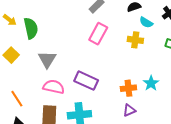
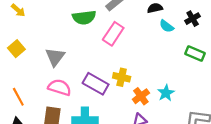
green semicircle: (31, 28) -> (84, 17), moved, turned 90
yellow cross: (135, 40) -> (122, 77), moved
orange cross: (128, 88) -> (141, 96), turned -35

